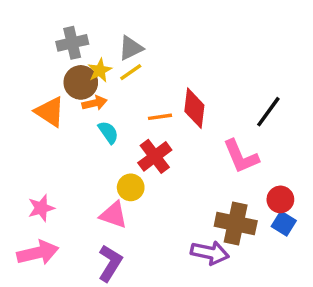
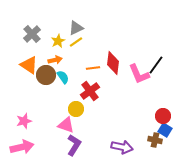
gray cross: (72, 43) -> (32, 34), moved, turned -30
brown circle: (81, 82) -> (46, 75), moved
pink L-shape: (241, 156) -> (139, 74), moved
brown cross: (236, 224) -> (155, 140), moved, size x0.6
purple L-shape: (110, 263) -> (74, 145), moved

